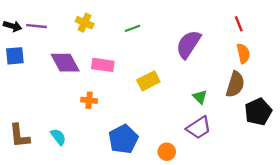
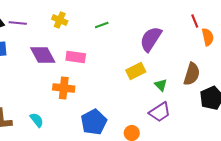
orange semicircle: (243, 53) -> (208, 37), moved
yellow rectangle: (148, 81) -> (136, 71), moved
orange cross: (89, 100) -> (64, 88), size x1.5

